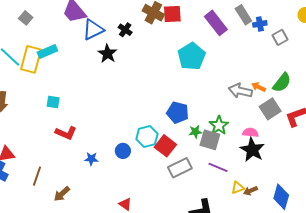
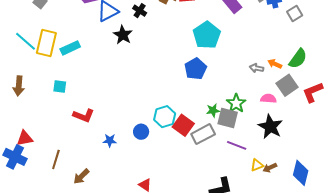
cyan rectangle: (47, 52) -> (70, 48), moved
gray arrow: (240, 91) -> (257, 68), size x0.6
cyan square: (53, 102) -> (60, 87), moved
blue pentagon: (178, 113) -> (196, 69), moved, turned 30
pink semicircle: (250, 133) -> (268, 99), moved
gray rectangle: (180, 168) -> (203, 134), moved

